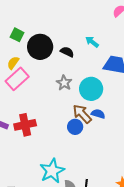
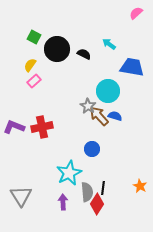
pink rectangle: (17, 79) -> (34, 81), size x0.6
gray star: (64, 83) -> (88, 106), moved
blue circle: (75, 127) -> (92, 149), moved

